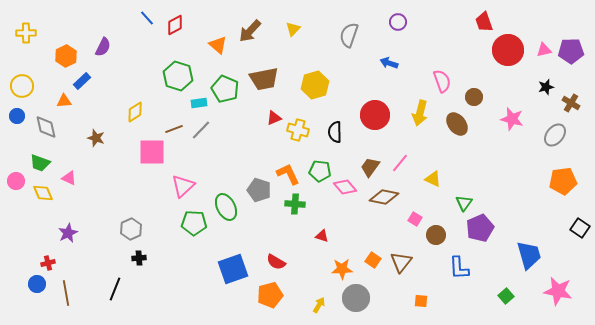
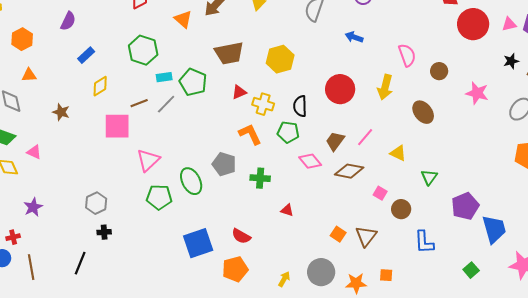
orange hexagon: (66, 56) -> (22, 39), moved
blue rectangle: (82, 81) -> (86, 55), moved
green pentagon: (225, 89) -> (193, 82), moved
brown ellipse: (457, 124) -> (423, 112), moved
green pentagon: (320, 171) -> (288, 132), moved
orange L-shape: (288, 174) -> (250, 134), moved
purple pentagon: (480, 228) -> (465, 206), moved
orange star: (342, 269) -> (356, 283), moved

